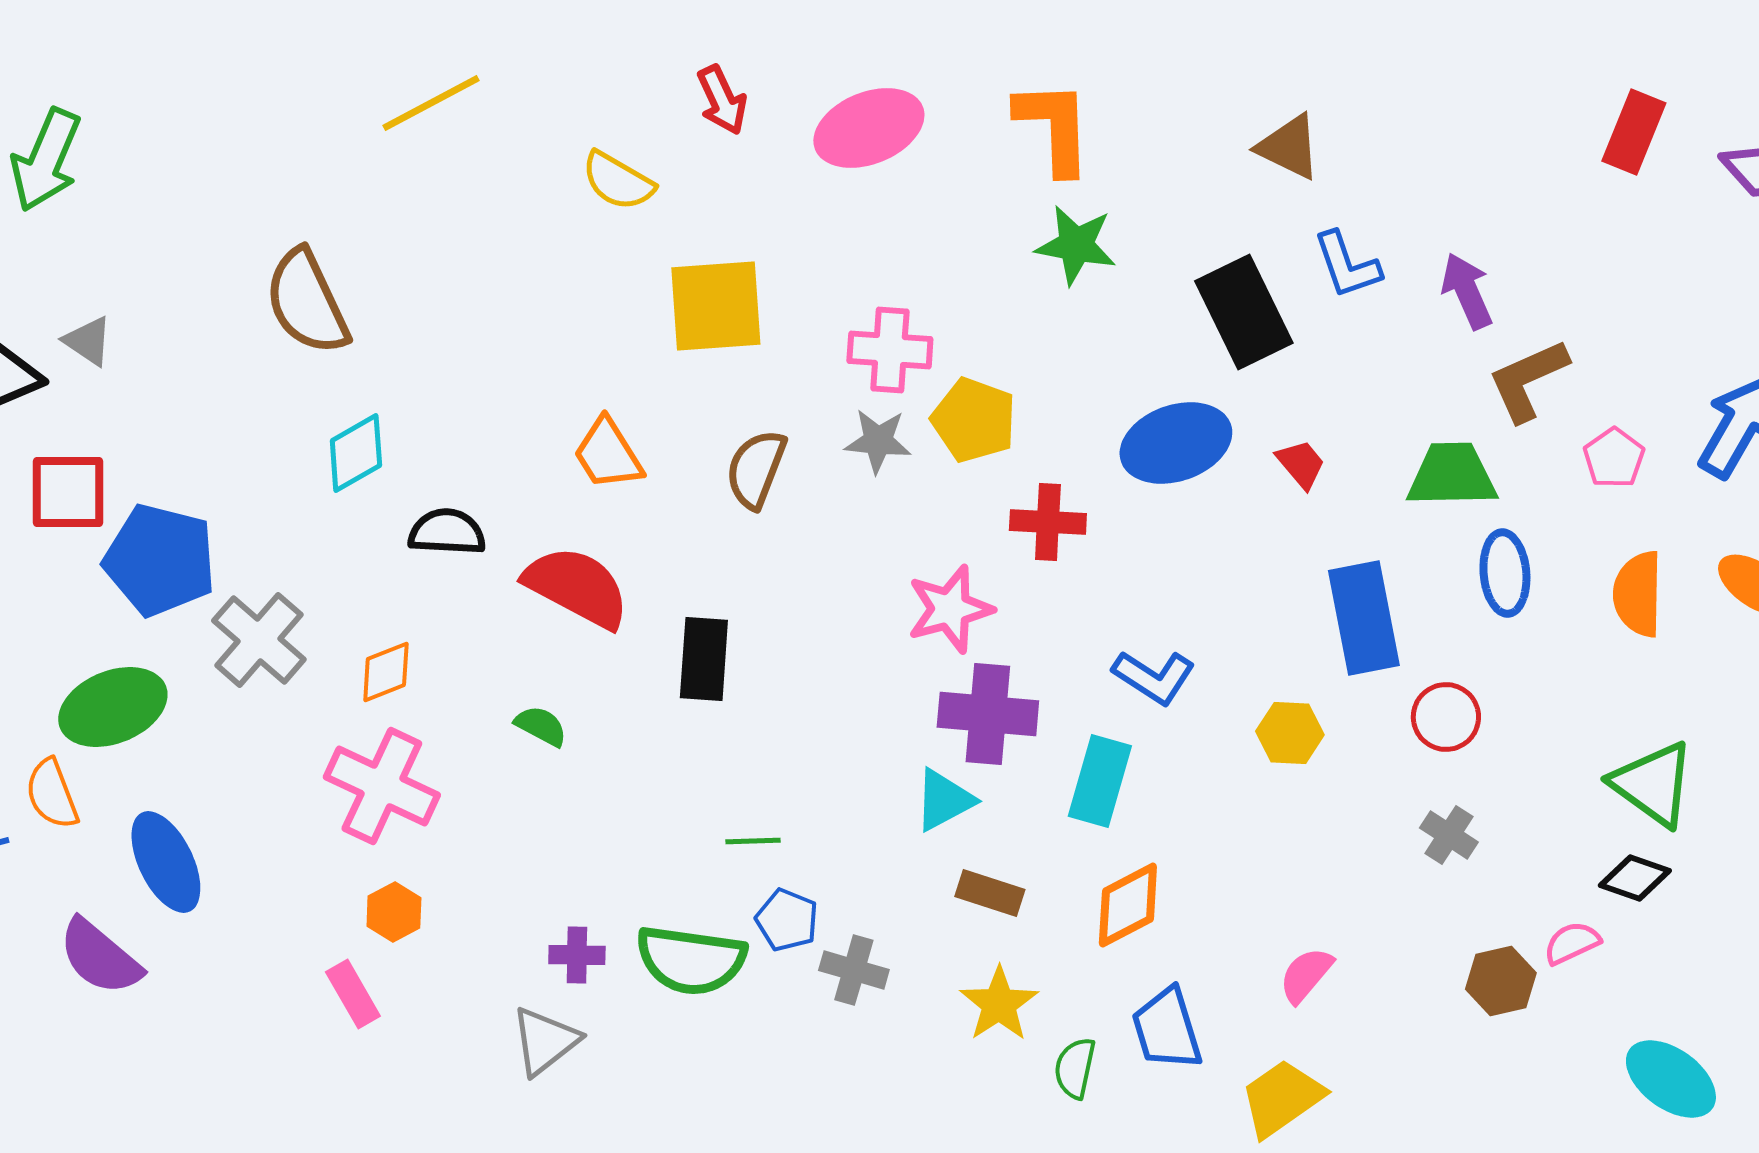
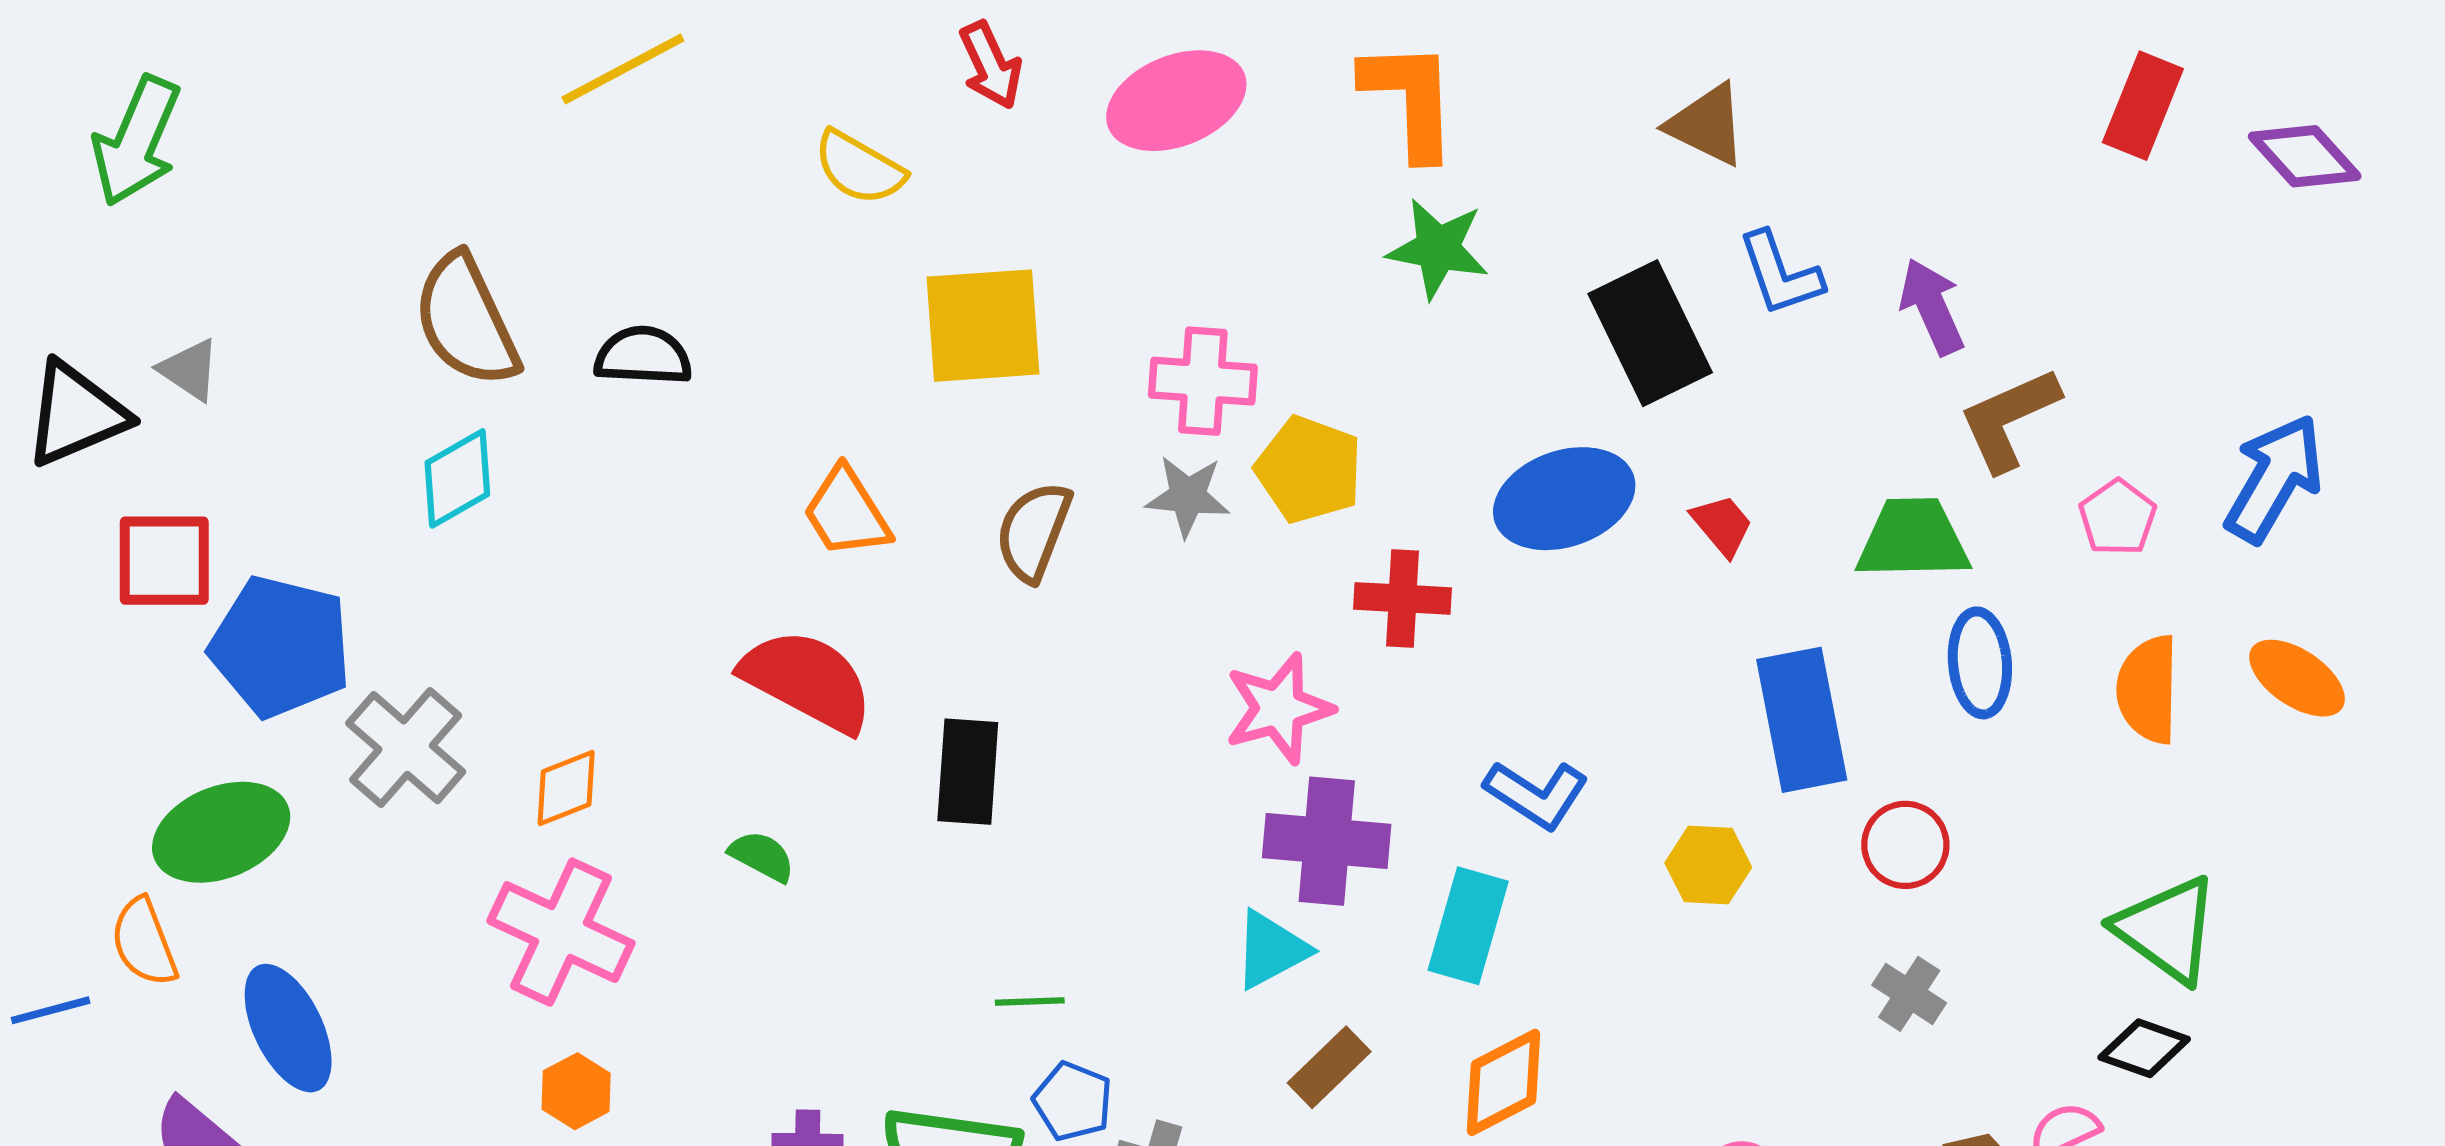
cyan diamond: (356, 453) -> (457, 478), moved
black semicircle: (447, 532) -> (643, 356), moved
brown rectangle: (990, 893) -> (1329, 1067), turned -62

